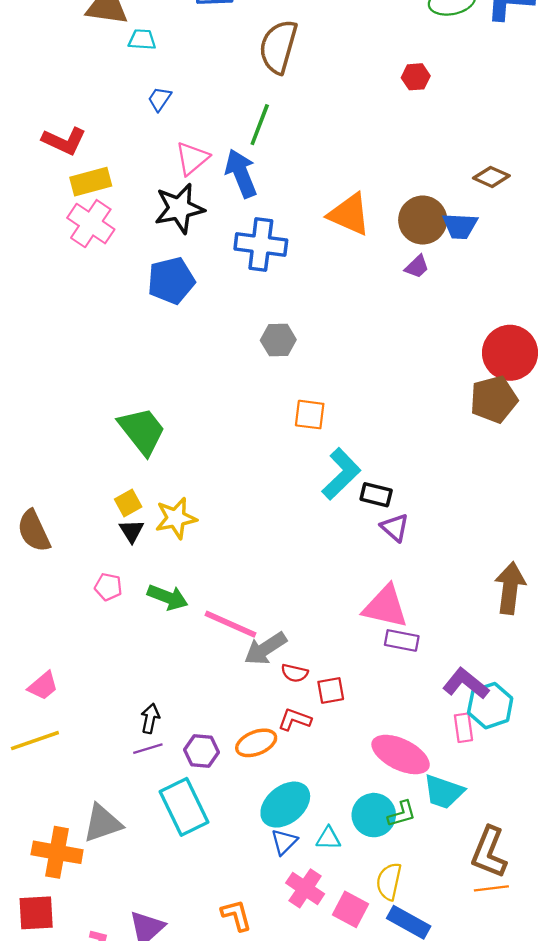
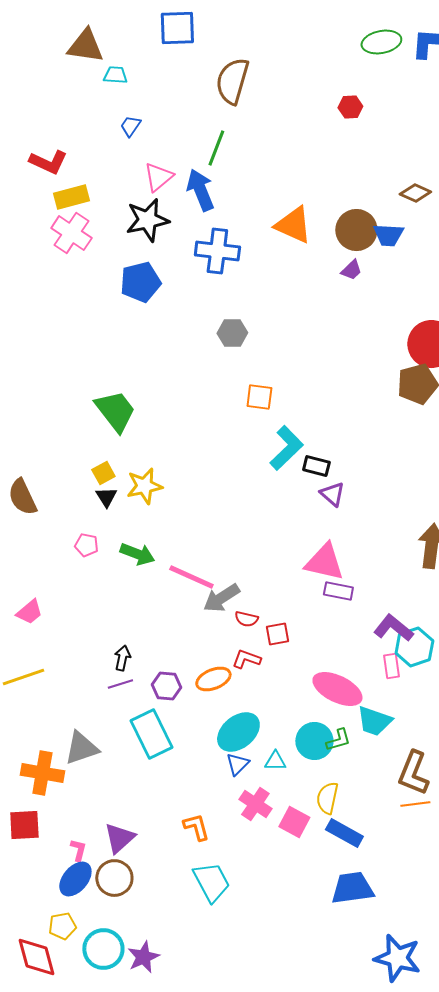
pink trapezoid: (43, 686) -> (29, 612), moved

